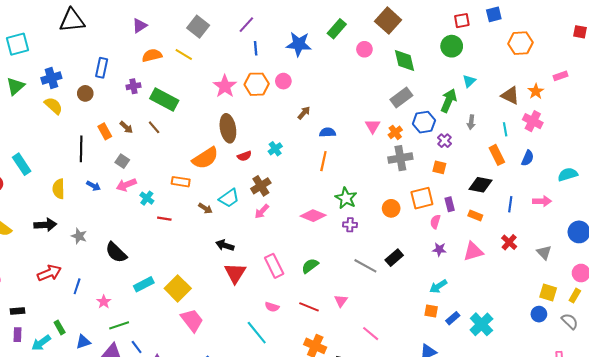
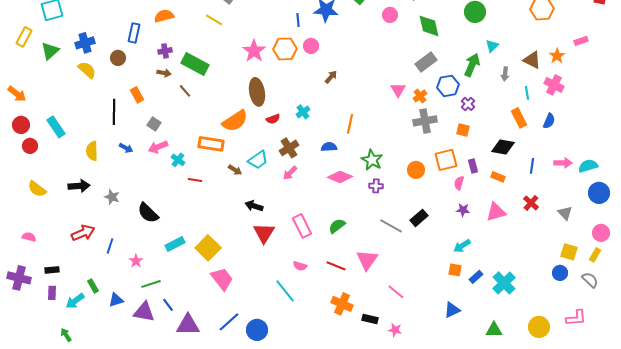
blue line: (256, 48) -> (298, 20), moved
orange semicircle: (152, 55) -> (164, 16), moved
gray arrow: (471, 122) -> (505, 74), moved
brown arrow: (126, 127) -> (164, 73), moved, turned -32
blue semicircle: (327, 132) -> (329, 147), moved
cyan semicircle: (568, 174) -> (588, 166), moved
orange rectangle: (181, 182) -> (211, 144), size x1.4
pink triangle: (341, 301) -> (367, 260), size x1.6

